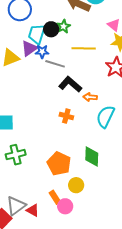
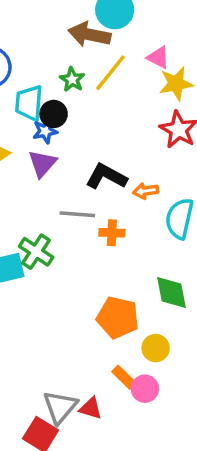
black circle: (51, 29) -> (54, 114), moved
purple triangle: (29, 48) -> (42, 164), moved
yellow line: (84, 48) -> (110, 73), moved, turned -40
gray line: (55, 64) -> (77, 214), moved
green cross: (16, 155) -> (36, 252), moved, turned -30

